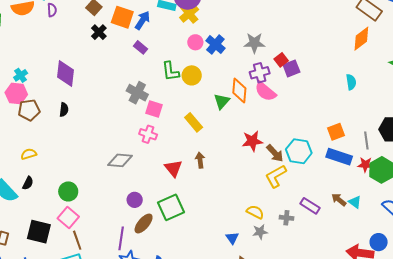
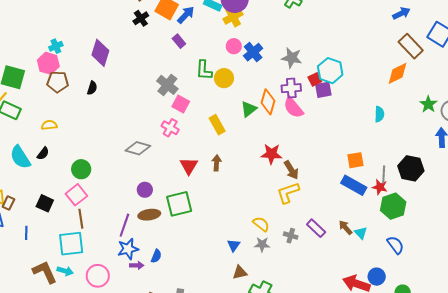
cyan hexagon: (299, 151) -> (330, 71), moved
red star: (365, 165) -> (380, 187), moved
brown ellipse: (144, 223) -> (149, 215), turned 30
black square: (39, 232) -> (45, 203), size x0.7

